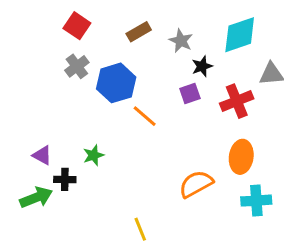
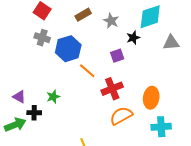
gray cross: (77, 66) -> (42, 38), turned -35
black star: (202, 66) -> (133, 38), moved
red cross: (237, 101) -> (112, 89), moved

